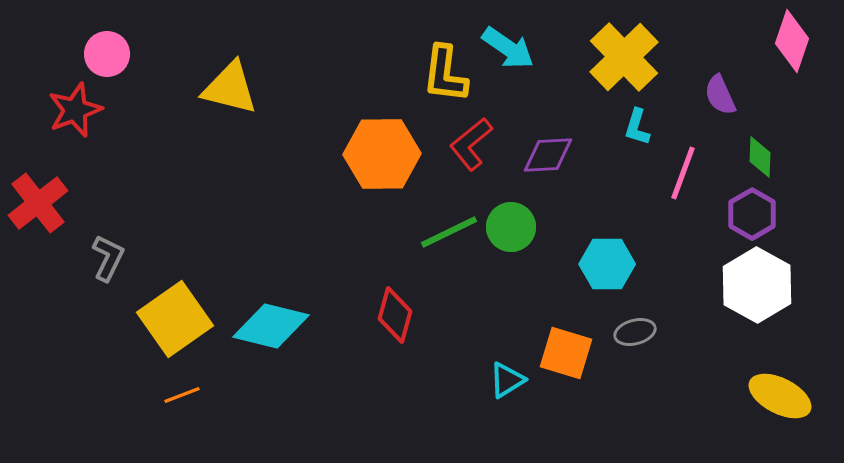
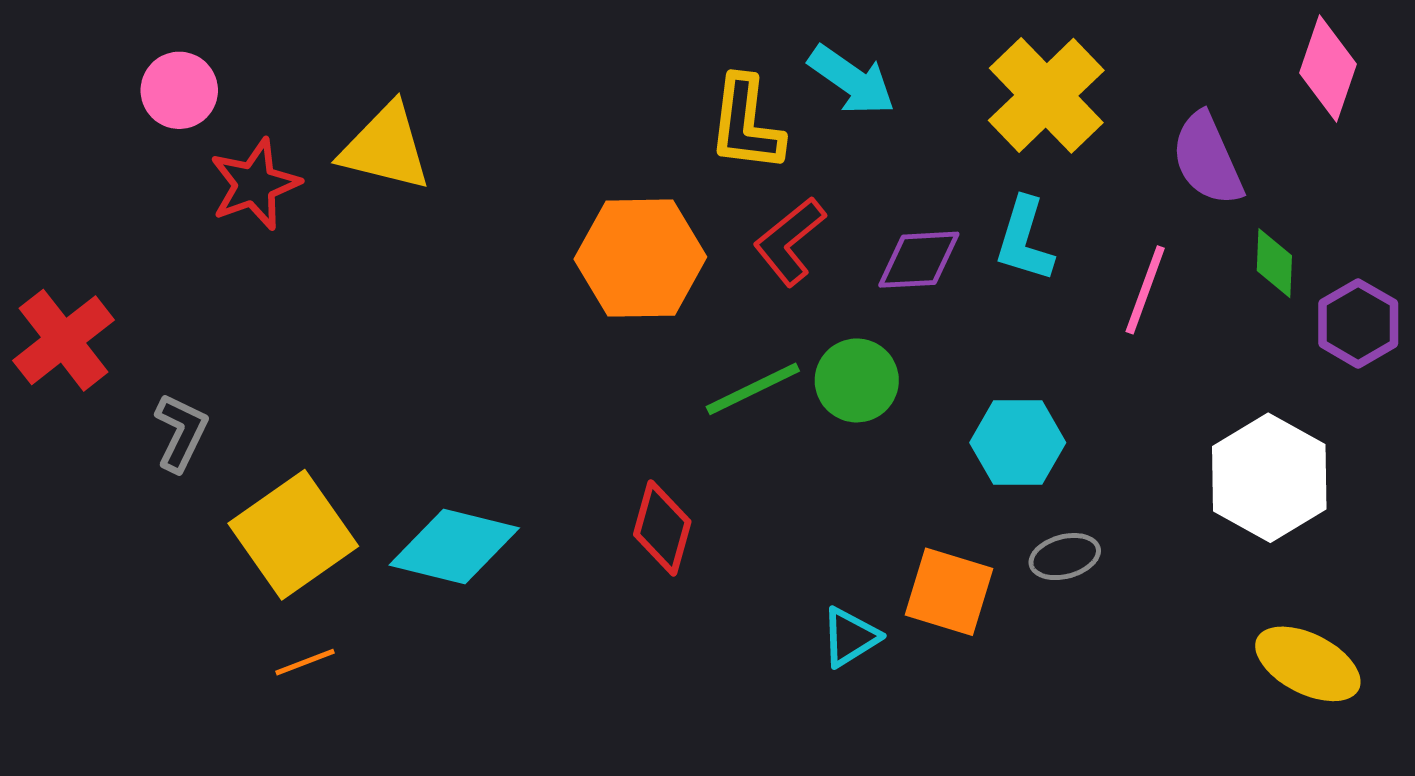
purple semicircle: (720, 95) -> (1207, 159), size x1.4
red star: (75, 110) -> (255, 184), moved
cyan L-shape: (637, 127) -> (1024, 240), moved, size x1.4
purple hexagon: (752, 214) -> (1358, 323), moved

